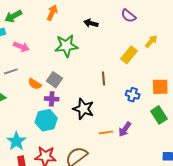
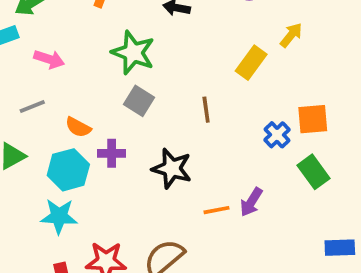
green star: (66, 46) -> (133, 53), turned 30
gray square: (54, 80) -> (139, 101), moved
blue cross: (133, 95) -> (277, 135), moved, turned 32
cyan hexagon: (46, 120) -> (68, 170), moved
cyan star: (16, 141) -> (59, 216), moved, turned -30

